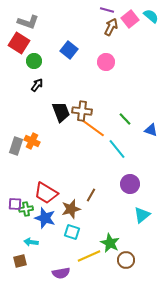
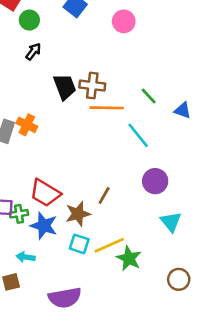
orange line: (93, 128) -> (107, 108), turned -35
cyan triangle: (142, 215) -> (171, 222), turned -30
yellow line: (89, 256) -> (109, 245), moved
brown circle: (126, 260) -> (179, 279), moved
purple semicircle: (61, 273) -> (65, 298), size x1.4

